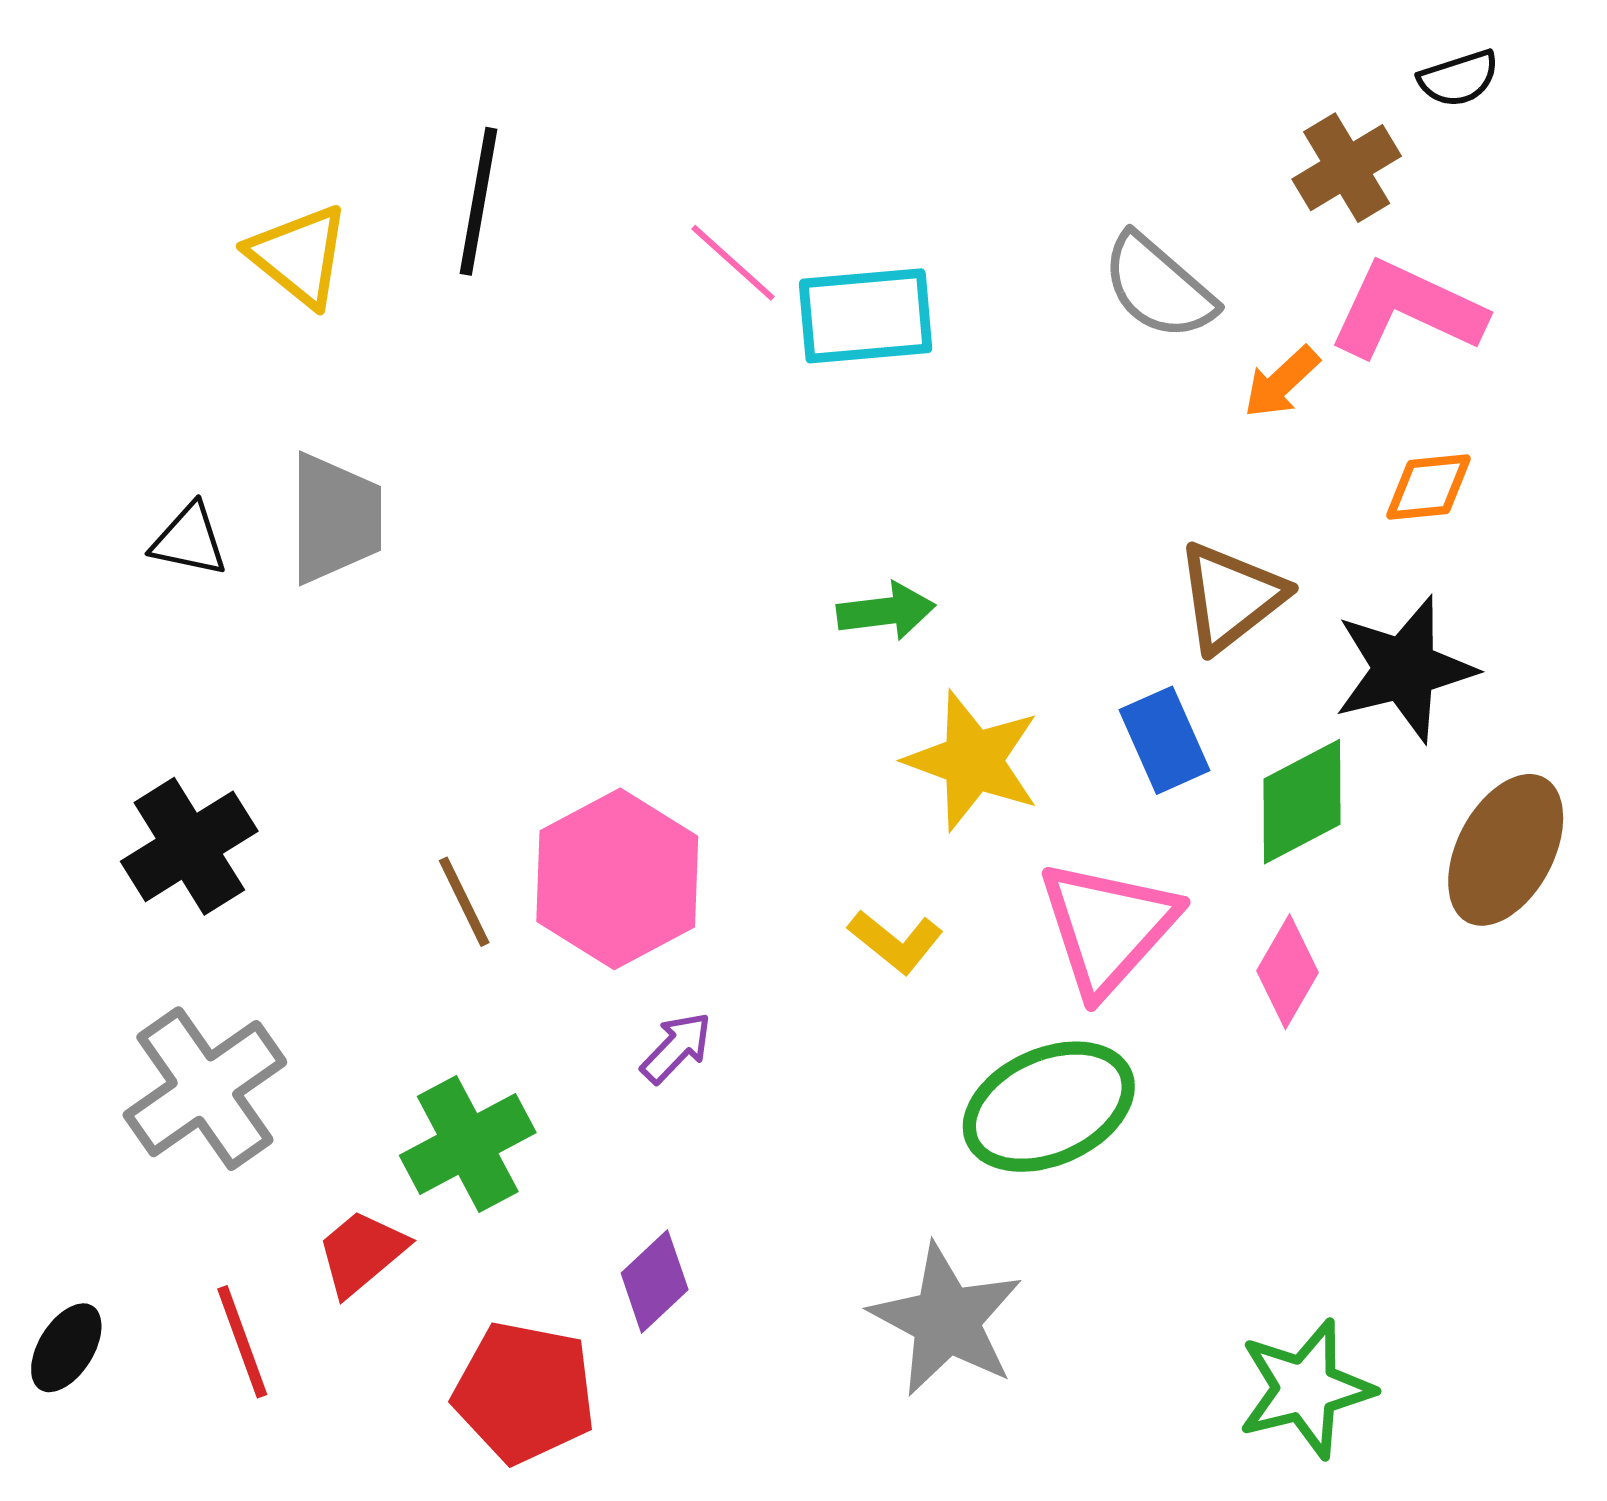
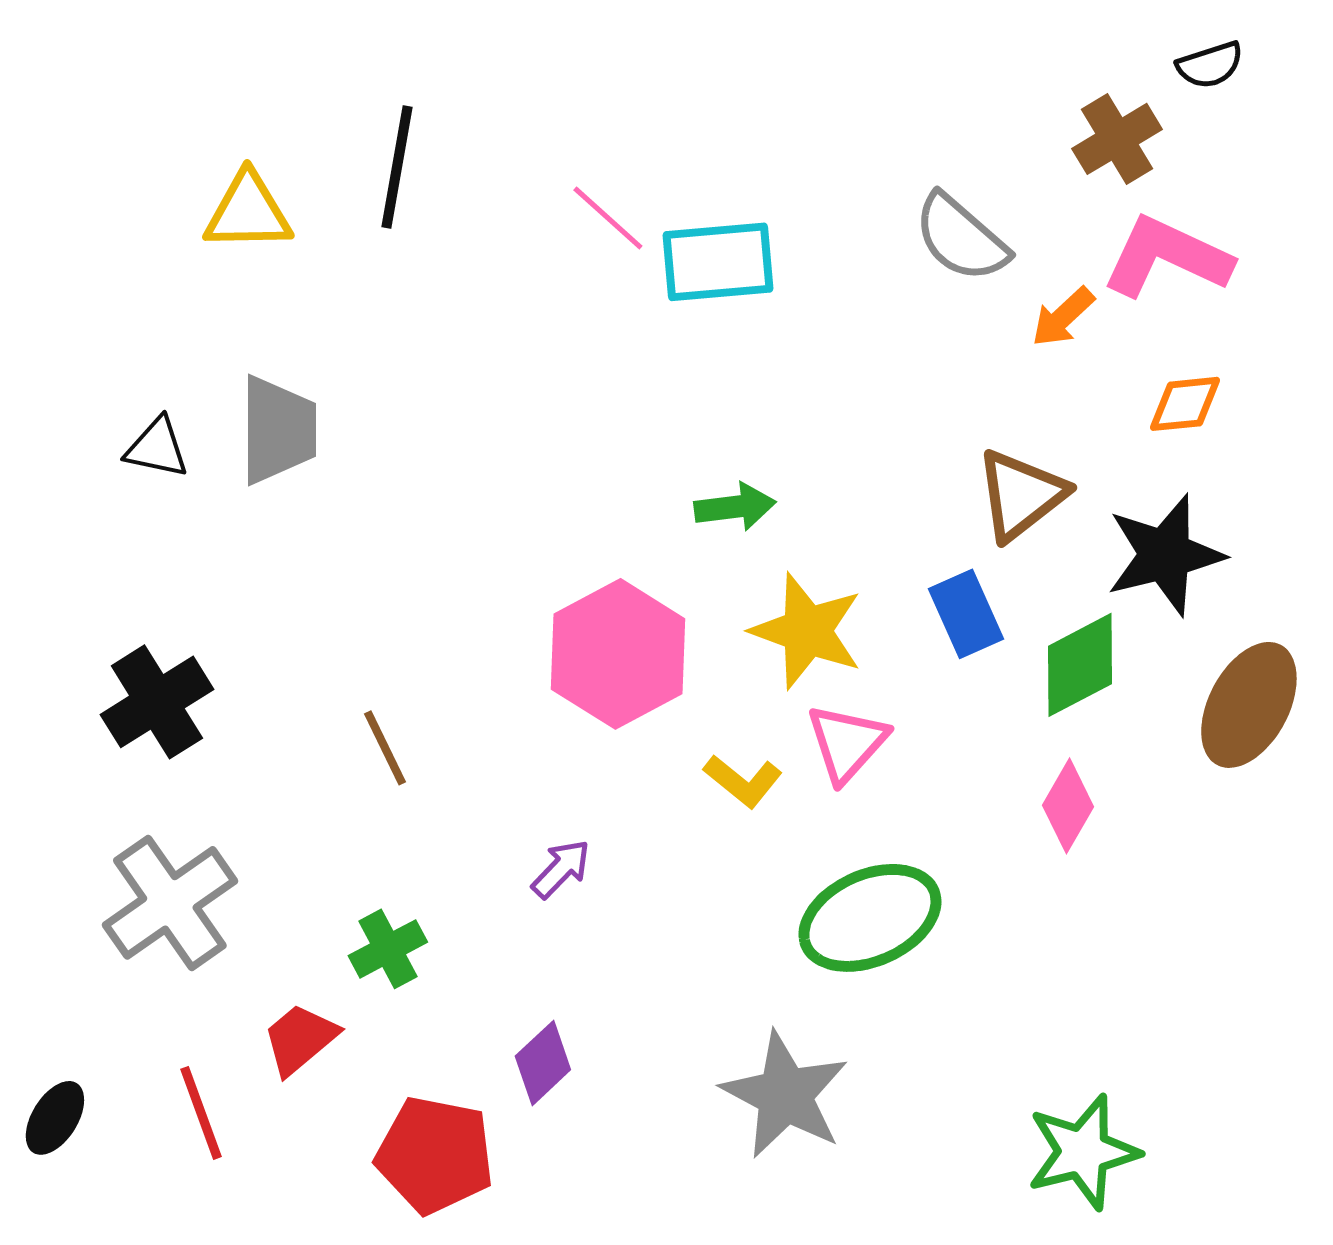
yellow triangle: (299, 256) -> (248, 212), turned -40
pink hexagon: (617, 879) -> (618, 654), moved
pink triangle: (1108, 927) -> (847, 743), moved, size x0.7
green cross: (468, 1144) -> (388, 949), size x0.7

